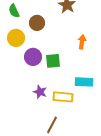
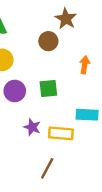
brown circle: (37, 23) -> (48, 41), moved
purple circle: (33, 57) -> (15, 91), moved

